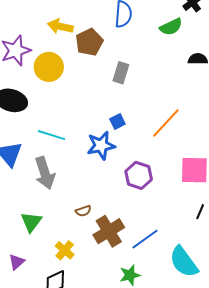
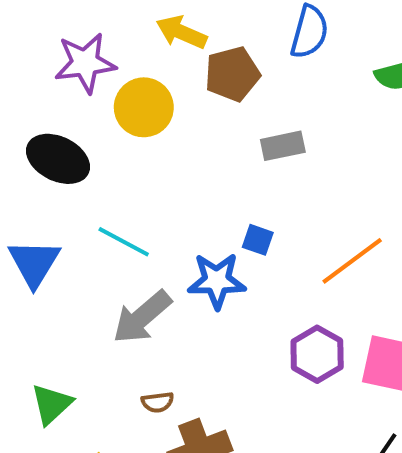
gray rectangle: (121, 73) -> (283, 146), turned 50
blue square: (117, 121) -> (258, 240), turned 35
gray arrow: (45, 173) -> (142, 317), moved, turned 56
purple hexagon: (139, 175) -> (317, 354), moved

